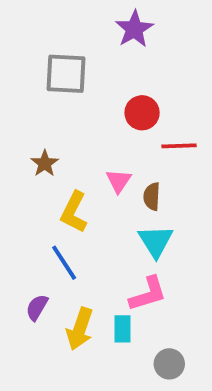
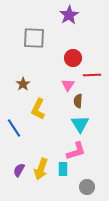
pink triangle: (119, 181) -> (68, 85), moved
blue line: (64, 263) -> (14, 128), moved
purple semicircle: (37, 307) -> (19, 170), moved

